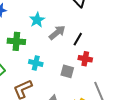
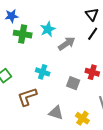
black line: (78, 39) -> (93, 34), moved
green cross: (16, 41) -> (23, 34), moved

